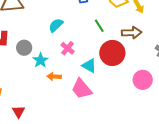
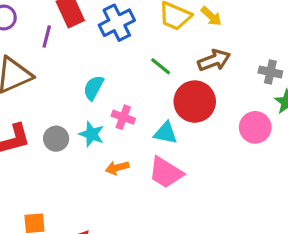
cyan star: (40, 60) -> (92, 134), moved

